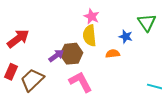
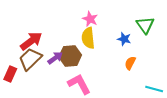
red arrow: (18, 39) -> (31, 41), moved
orange semicircle: (113, 54) -> (130, 63), moved, turned -56
brown trapezoid: (32, 80) -> (30, 59), moved

